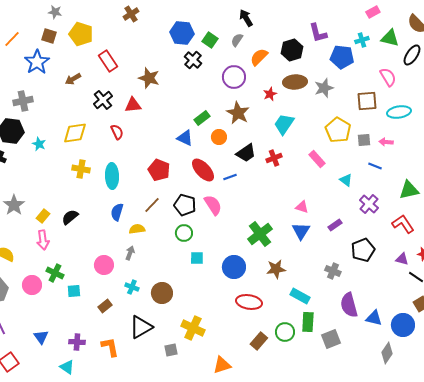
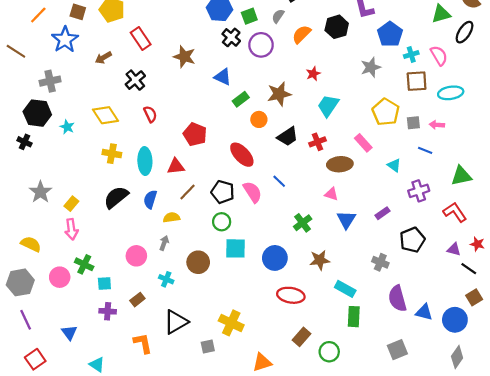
green triangle: (390, 38) -> (441, 14), turned -30
green square: (210, 40) -> (249, 16), turned 35
cyan cross: (362, 40) -> (411, 54), moved
blue pentagon: (342, 57) -> (390, 34), turned 30
purple circle: (234, 77) -> (261, 45), moved
brown ellipse: (295, 82) -> (340, 164), moved
red triangle: (133, 105) -> (176, 166), moved
brown star: (238, 113) -> (279, 94), turned 30
yellow diamond: (75, 133) -> (105, 115), turned 65
blue triangle: (185, 138) -> (223, 77), moved
red pentagon: (159, 170) -> (195, 134), moved
blue line: (230, 177) -> (279, 181), moved, turned 64
purple cross: (369, 204) -> (419, 191), turned 30
pink triangle: (302, 207) -> (331, 194), moved
black semicircle: (70, 217) -> (116, 197), moved, size x1.4
green cross: (260, 234) -> (303, 223), size x0.7
cyan square: (197, 258) -> (235, 248), size x1.5
brown circle: (162, 293) -> (198, 262), moved
green circle: (285, 332) -> (329, 352), moved
gray square: (331, 339) -> (397, 350), moved
purple cross: (77, 342) -> (108, 311), moved
gray diamond: (387, 353) -> (457, 357), moved

